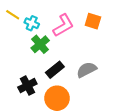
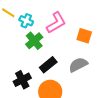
orange square: (93, 21) -> (84, 36), moved

